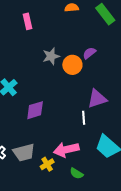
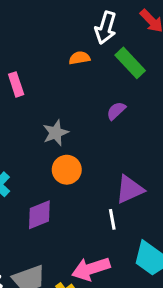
purple semicircle: (89, 53) -> (116, 111), moved
orange circle: (72, 65) -> (67, 170), moved

